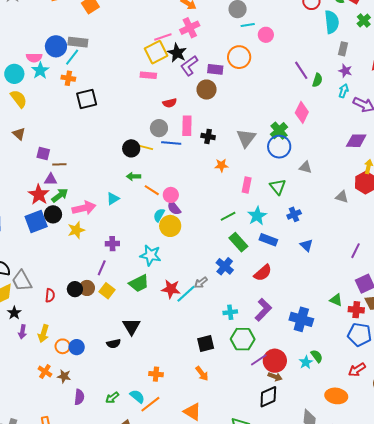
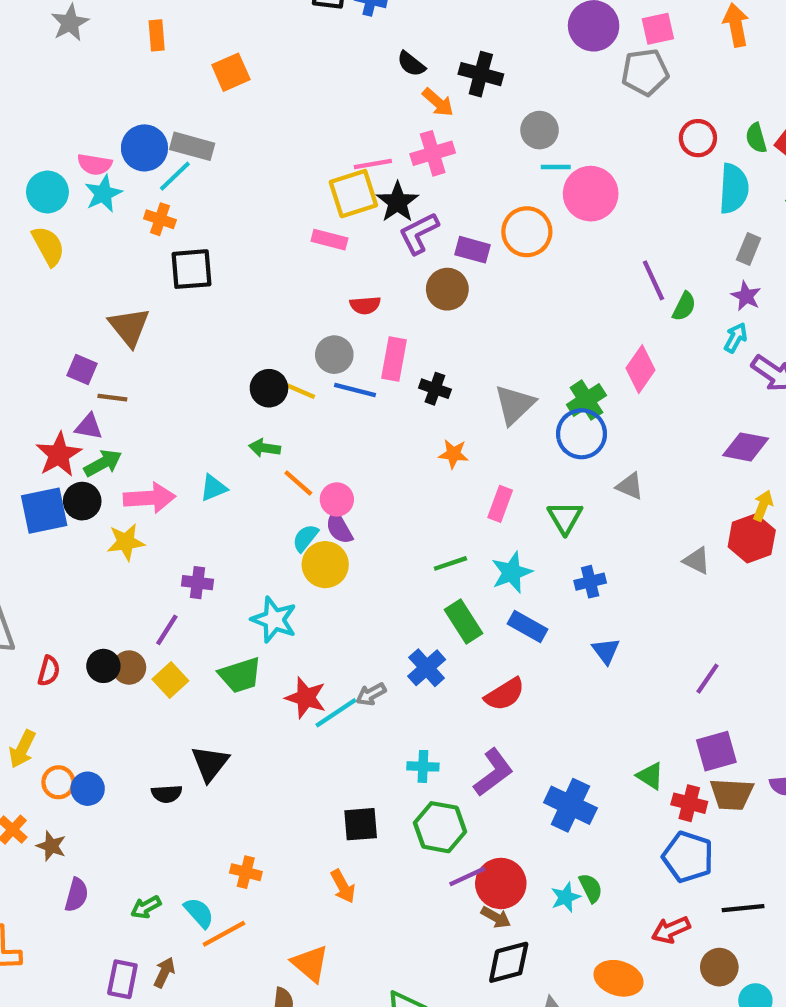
pink circle: (266, 35) -> (591, 194), size x1.6
brown triangle: (19, 134) -> (129, 327), moved, size x1.5
black diamond: (268, 397) -> (509, 962), moved

